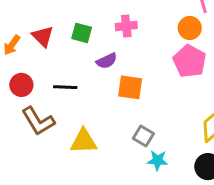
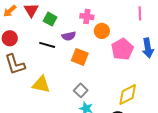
orange circle: (190, 28) -> (102, 31), moved
green square: (82, 33) -> (50, 19), moved
black line: (65, 87) -> (47, 45), moved

